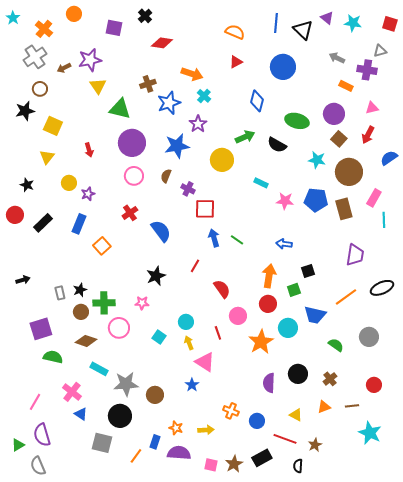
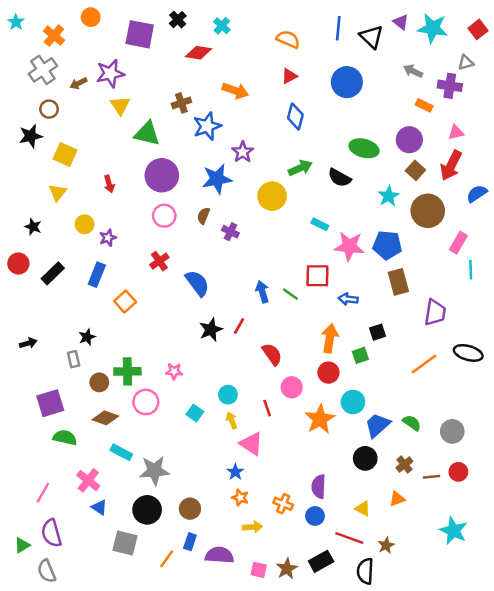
cyan star: (353, 23) -> (433, 28), size x1.4
red square: (390, 24) -> (478, 29), turned 35
purple square: (114, 28) -> (140, 34), size x1.4
cyan cross: (204, 96) -> (222, 26), moved
blue diamond: (257, 101) -> (295, 116), moved
red arrow: (368, 135) -> (451, 165), size x1.4
cyan star: (317, 160) -> (389, 196), turned 30
pink star: (285, 201) -> (349, 246), size x1.4
red square: (205, 209) -> (317, 276), moved
brown rectangle: (344, 209) -> (398, 282), moved
black star: (156, 276) -> (211, 330), moved
black ellipse: (382, 288) -> (468, 353), turned 40
black star: (80, 290) -> (87, 337), moved
blue trapezoid: (315, 315) -> (377, 425), moved, turned 125
gray circle: (369, 337) -> (452, 431), moved
purple semicircle: (269, 383) -> (319, 487), moved
brown circle: (155, 395) -> (190, 509), moved
brown line: (352, 406) -> (431, 477), moved
orange star: (176, 428) -> (240, 498), moved
black semicircle: (298, 466) -> (365, 571), size x1.5

